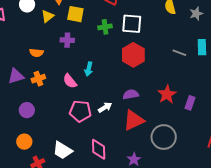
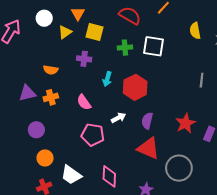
gray line: (179, 53) -> (202, 80), turned 72
red hexagon: (133, 55) -> (135, 87), moved
cyan arrow: (89, 69) -> (107, 79), moved
purple semicircle: (131, 94) -> (147, 121), turned -70
white arrow: (105, 107) -> (118, 118), moved
red triangle: (134, 120) -> (148, 148), turned 45
orange circle: (24, 142) -> (45, 158), moved

